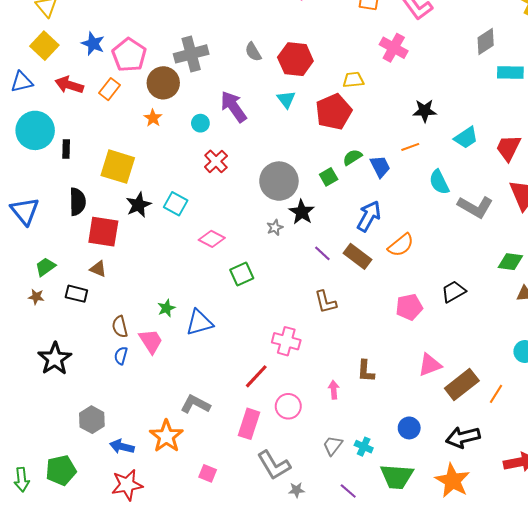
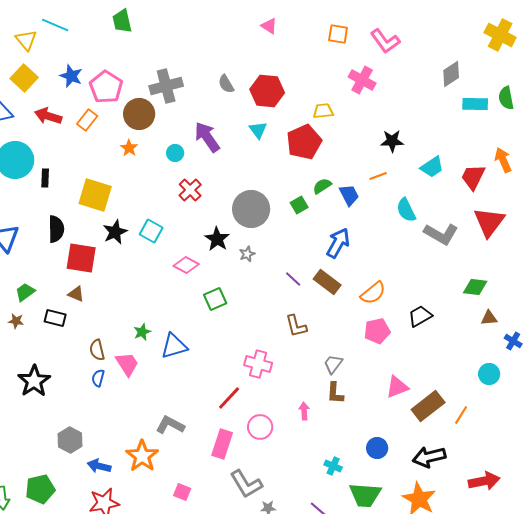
black star: (302, 212) -> (217, 239), moved
orange semicircle: (401, 245) -> (373, 293), moved
gray trapezoid: (333, 446) -> (333, 364), moved

